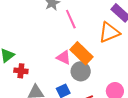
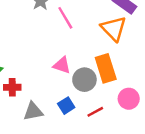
orange triangle: (109, 32) -> (114, 29), turned -45
orange rectangle: (82, 53) -> (106, 68), moved, turned 35

